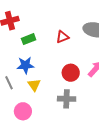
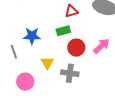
green rectangle: (29, 39) -> (63, 31), moved
yellow triangle: (34, 85) -> (47, 63), moved

